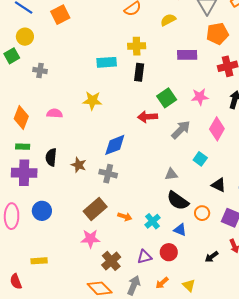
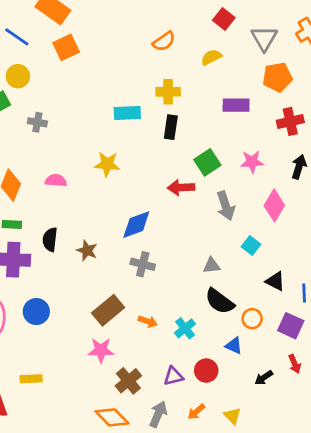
gray arrow: (181, 130) -> (226, 206), turned 115
gray cross: (108, 174) -> (143, 264), moved
blue triangle: (180, 230) -> (234, 346), moved

